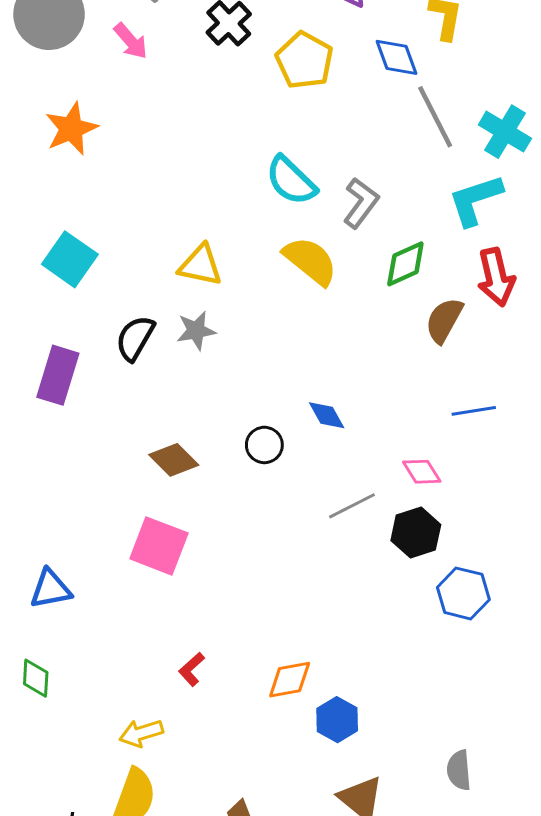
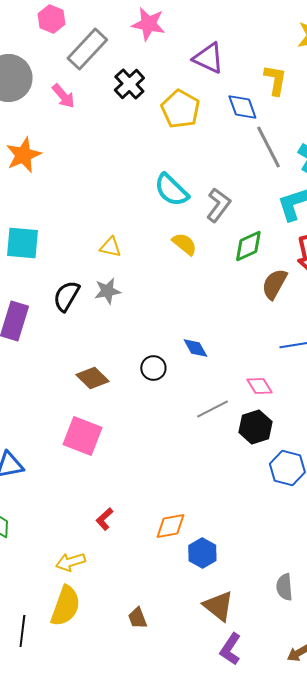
cyan square: (70, 259) -> (22, 243), turned -30
yellow semicircle: (310, 261) -> (184, 244), size x0.7
yellow triangle: (200, 265) -> (110, 247), size x0.7

